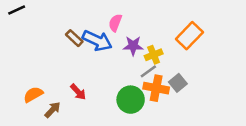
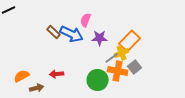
orange rectangle: (189, 36) -> (130, 41), moved
yellow cross: (154, 55) -> (122, 53), moved
red arrow: (78, 92) -> (57, 74), turned 128
brown arrow: (52, 110) -> (37, 88), turned 32

